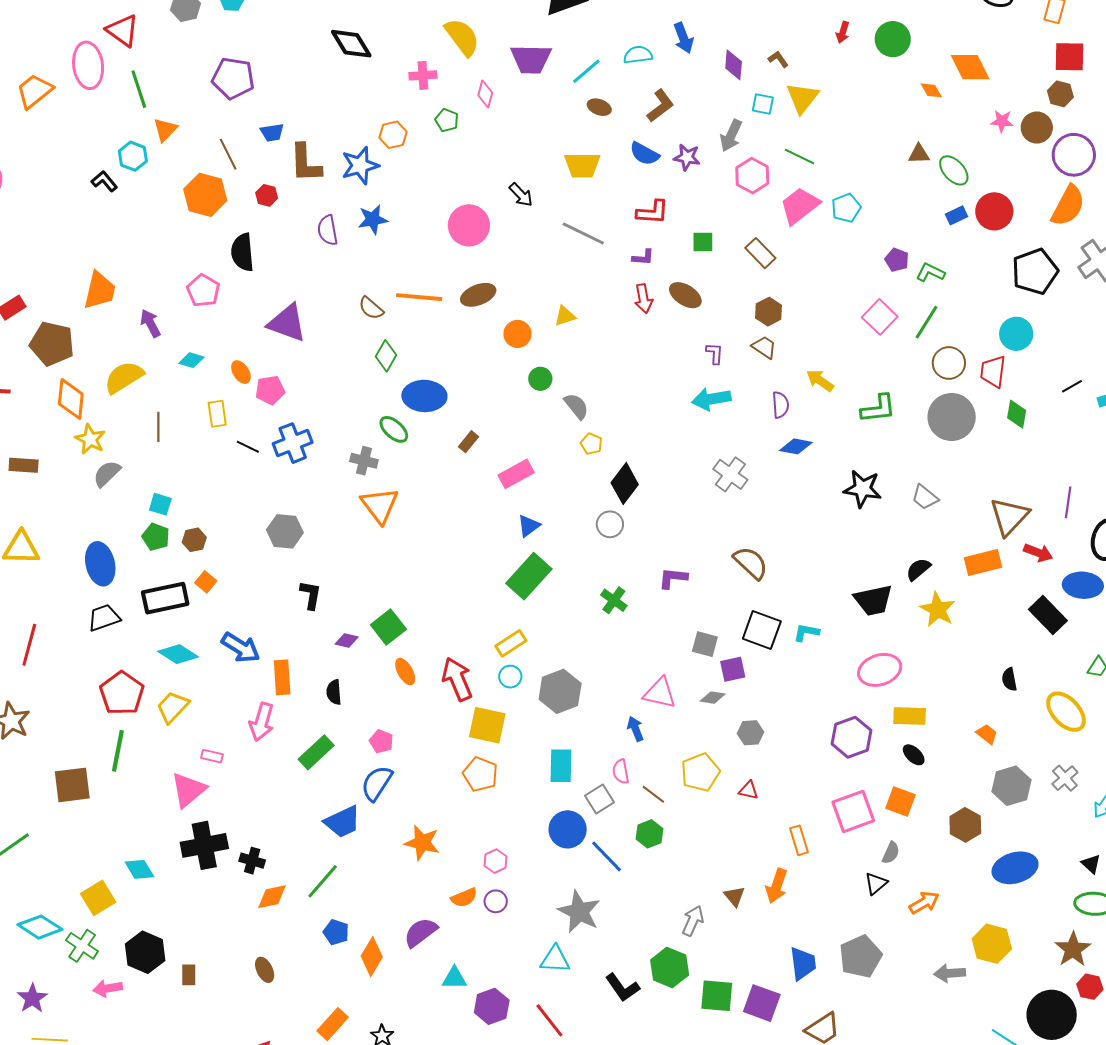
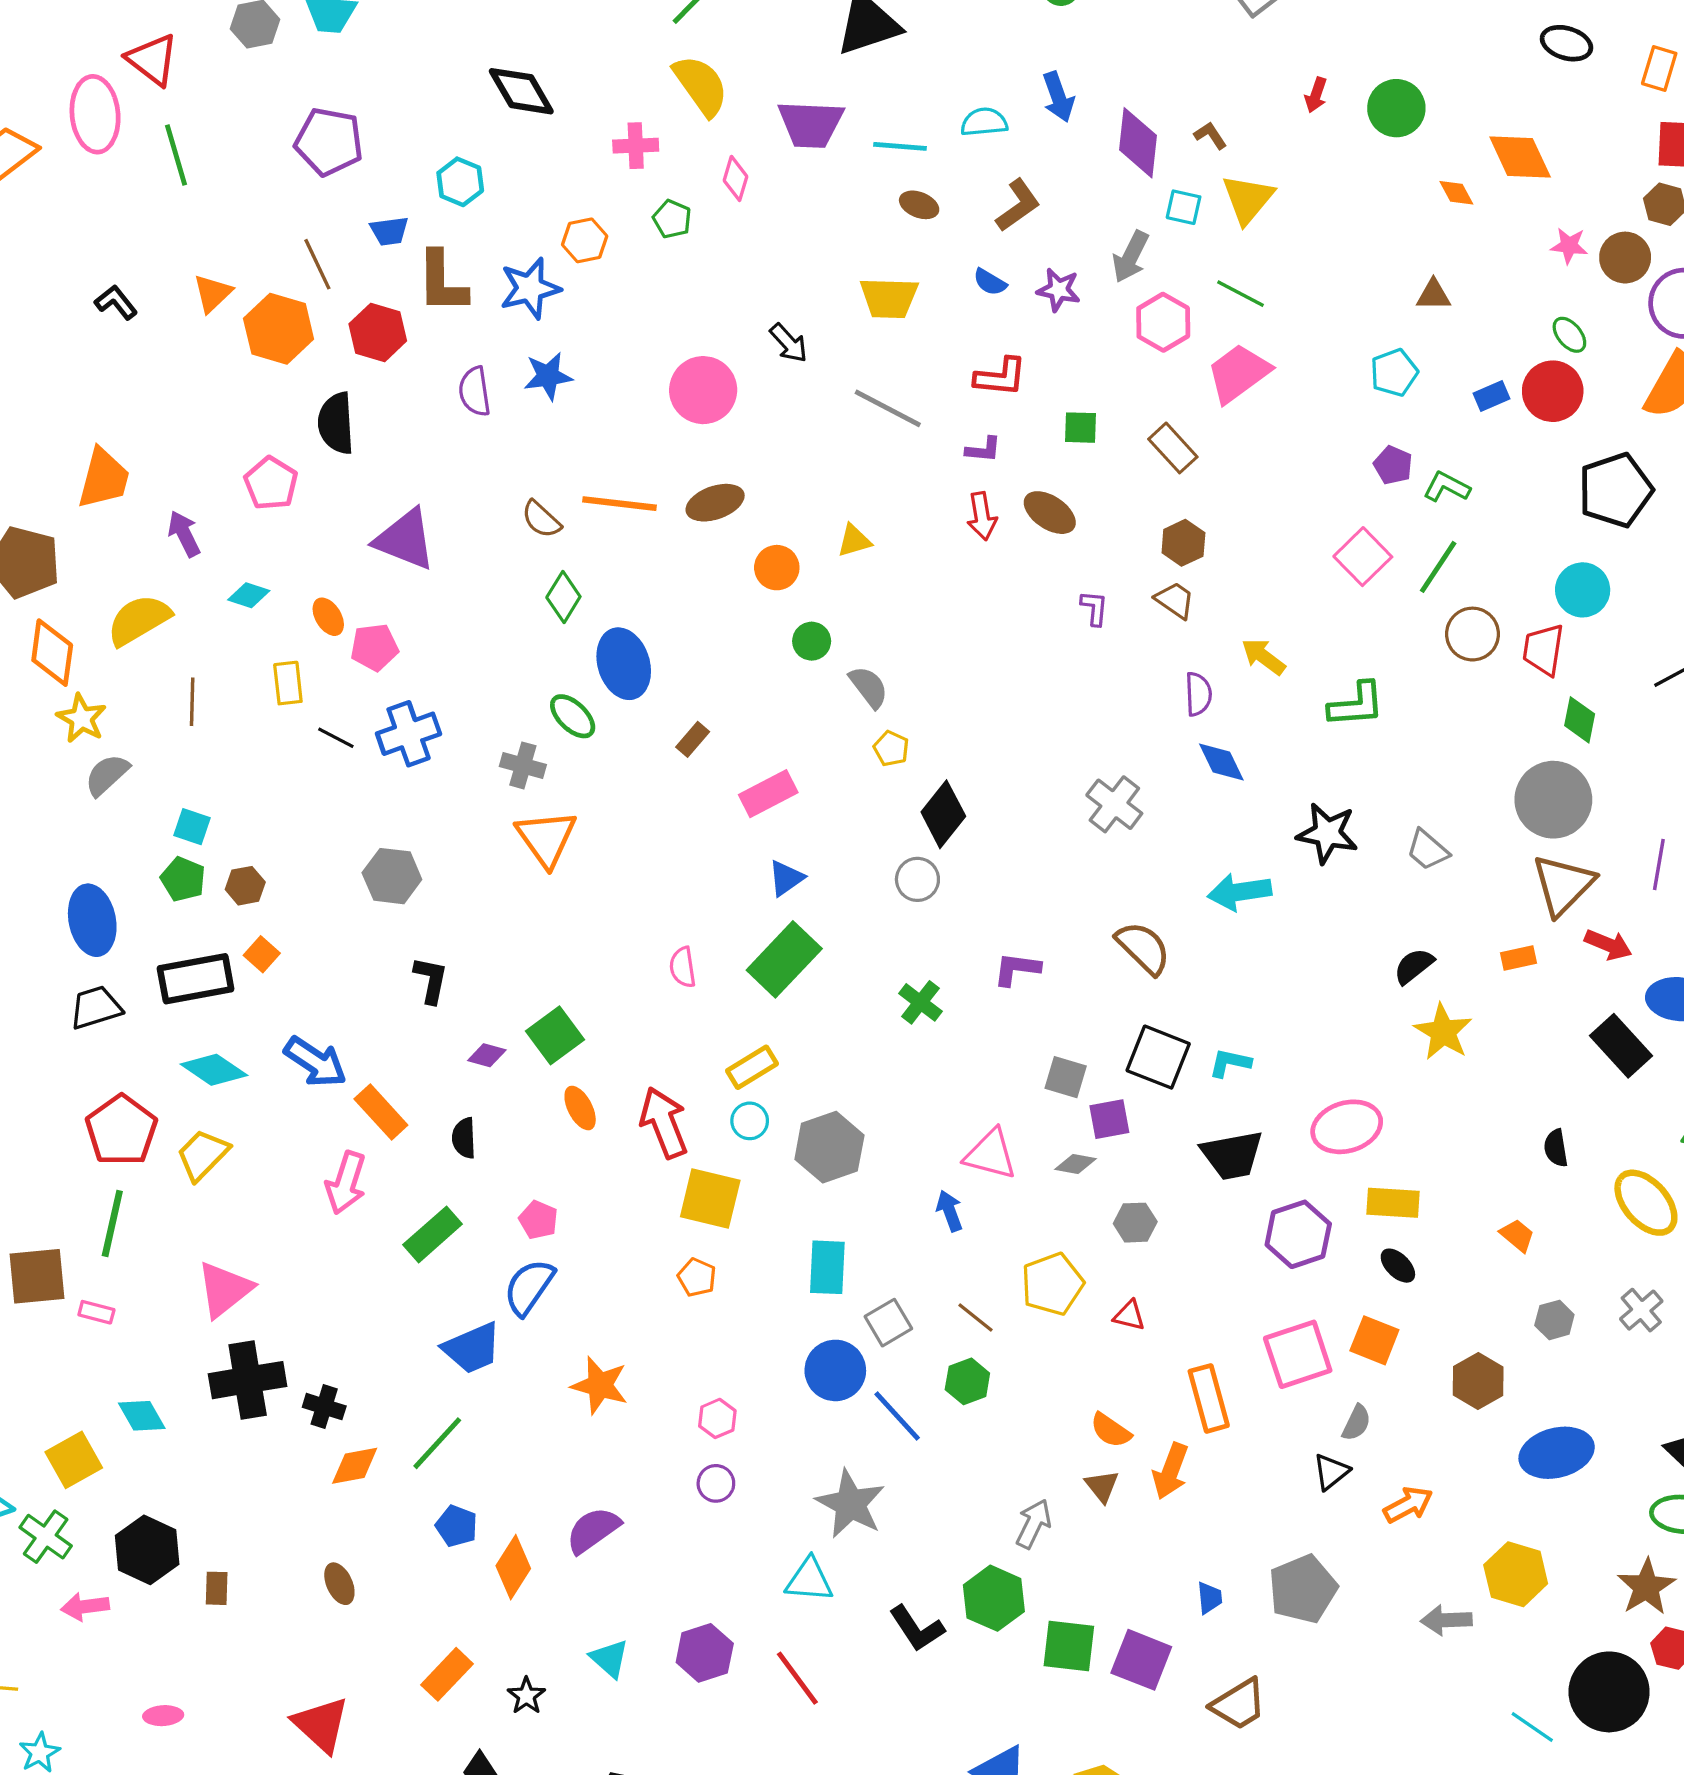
purple diamond: (734, 65) -> (1138, 143), size x1.4
cyan line: (586, 71) -> (900, 146), turned 44
orange triangle: (165, 130) -> (213, 293), moved
blue semicircle: (644, 154) -> (990, 282), size x0.7
cyan hexagon: (133, 156) -> (460, 182), moved
green ellipse: (954, 170) -> (1569, 335), moved, size x0.7
red hexagon: (267, 195) -> (378, 332), size x1.6
cyan pentagon: (846, 208) -> (1394, 373), moved
blue ellipse: (424, 396) -> (624, 664), turned 69
cyan arrow: (711, 399) -> (1239, 892), moved
gray circle: (952, 417) -> (1553, 800), moved
blue diamond: (796, 446) -> (1221, 762), turned 52
orange rectangle: (983, 563) -> (1519, 958), size x0.6
black trapezoid: (873, 600) -> (1232, 1155), moved
orange rectangle: (282, 677) -> (381, 1112), turned -40
pink rectangle: (212, 756) -> (96, 1312), moved
pink semicircle: (621, 772) -> (683, 967), moved
orange pentagon: (480, 774) -> (697, 1277), size x0.7
gray hexagon: (1011, 786) -> (1554, 1320), size x0.6
orange rectangle: (799, 840) -> (1209, 1398), size x1.4
orange semicircle: (464, 898) -> (1111, 1430), moved, turned 56
blue trapezoid: (803, 964) -> (1209, 1598), size x0.6
cyan triangle: (454, 978) -> (609, 1659), moved, turned 40

